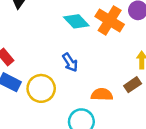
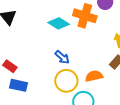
yellow circle: (41, 88) -> (66, 81), moved

